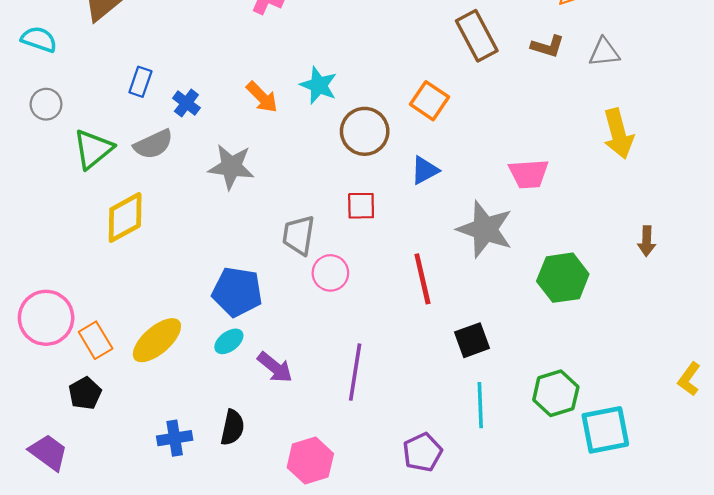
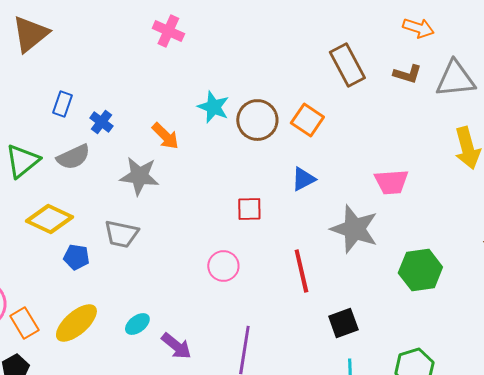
gray triangle: (604, 52) -> (455, 79), size x1.5
orange arrow: (262, 97) -> (165, 136), moved
brown circle: (365, 131) -> (257, 120), moved
yellow diamond: (125, 217) -> (49, 219), turned 54
gray trapezoid: (299, 235) -> (121, 234), moved, turned -87
blue pentagon: (237, 292) -> (76, 257), moved, size x0.6

